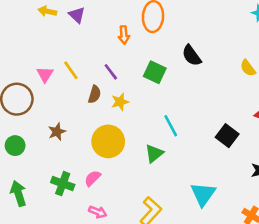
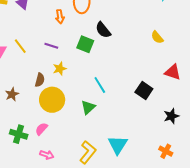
black semicircle: (192, 56) -> (103, 30), moved
purple line: (111, 72) -> (51, 46), turned -32
brown semicircle: (94, 94) -> (40, 80), moved
cyan triangle: (203, 194) -> (118, 145), moved

